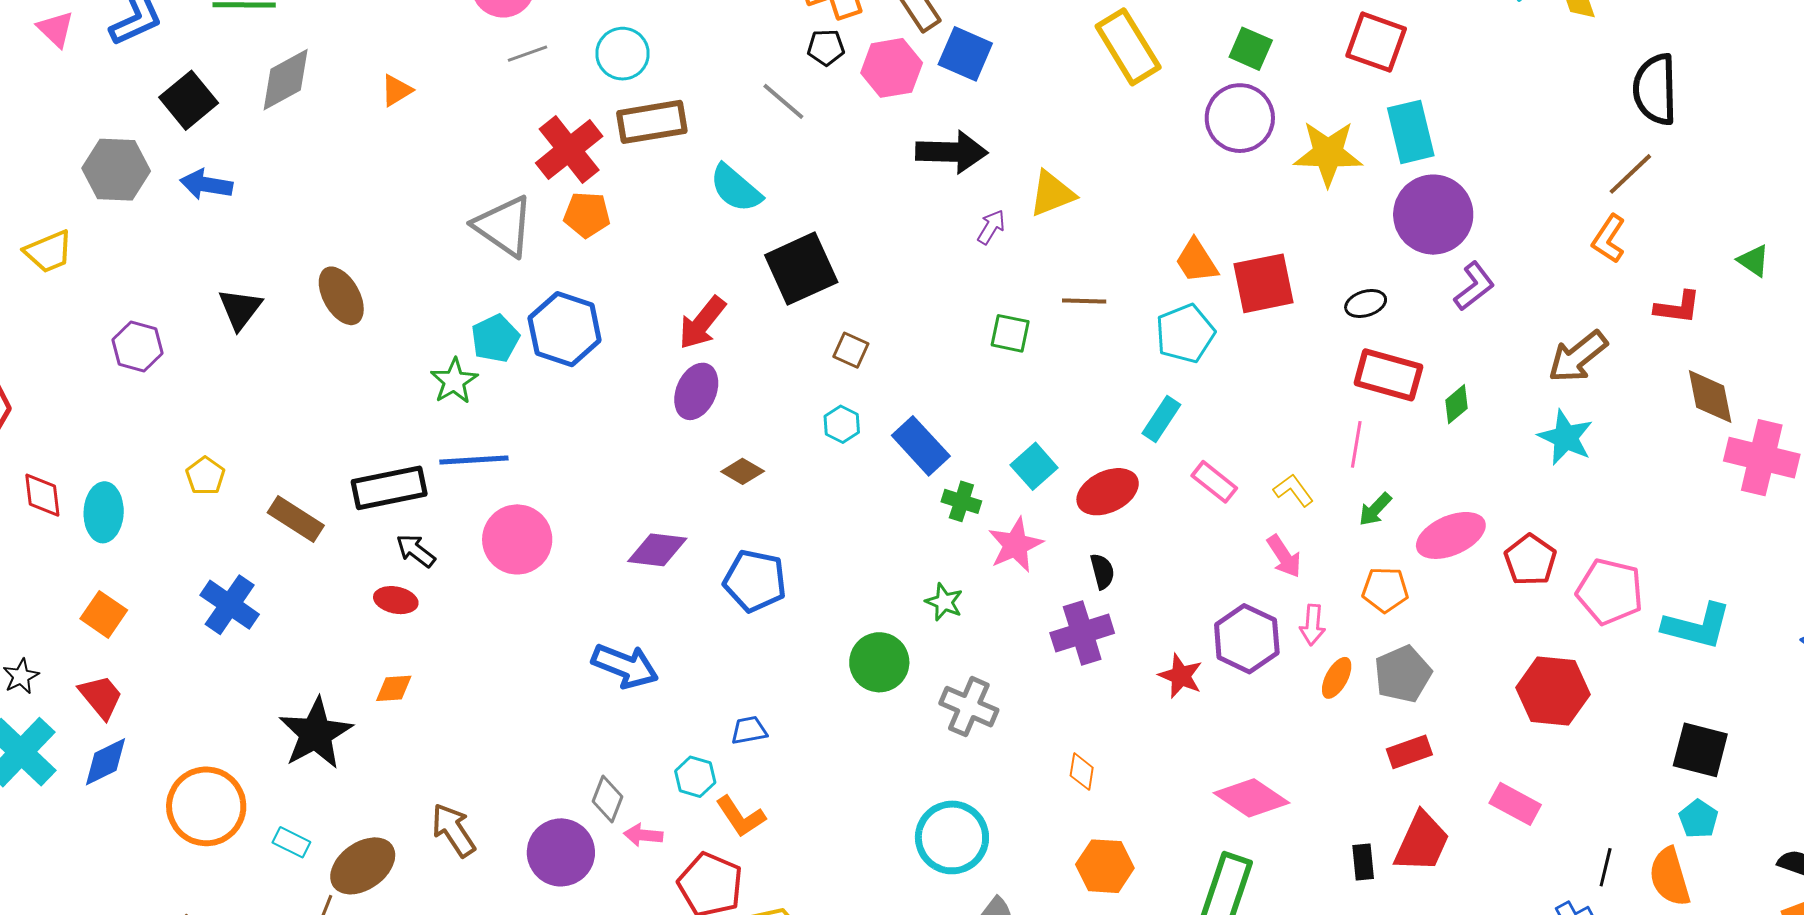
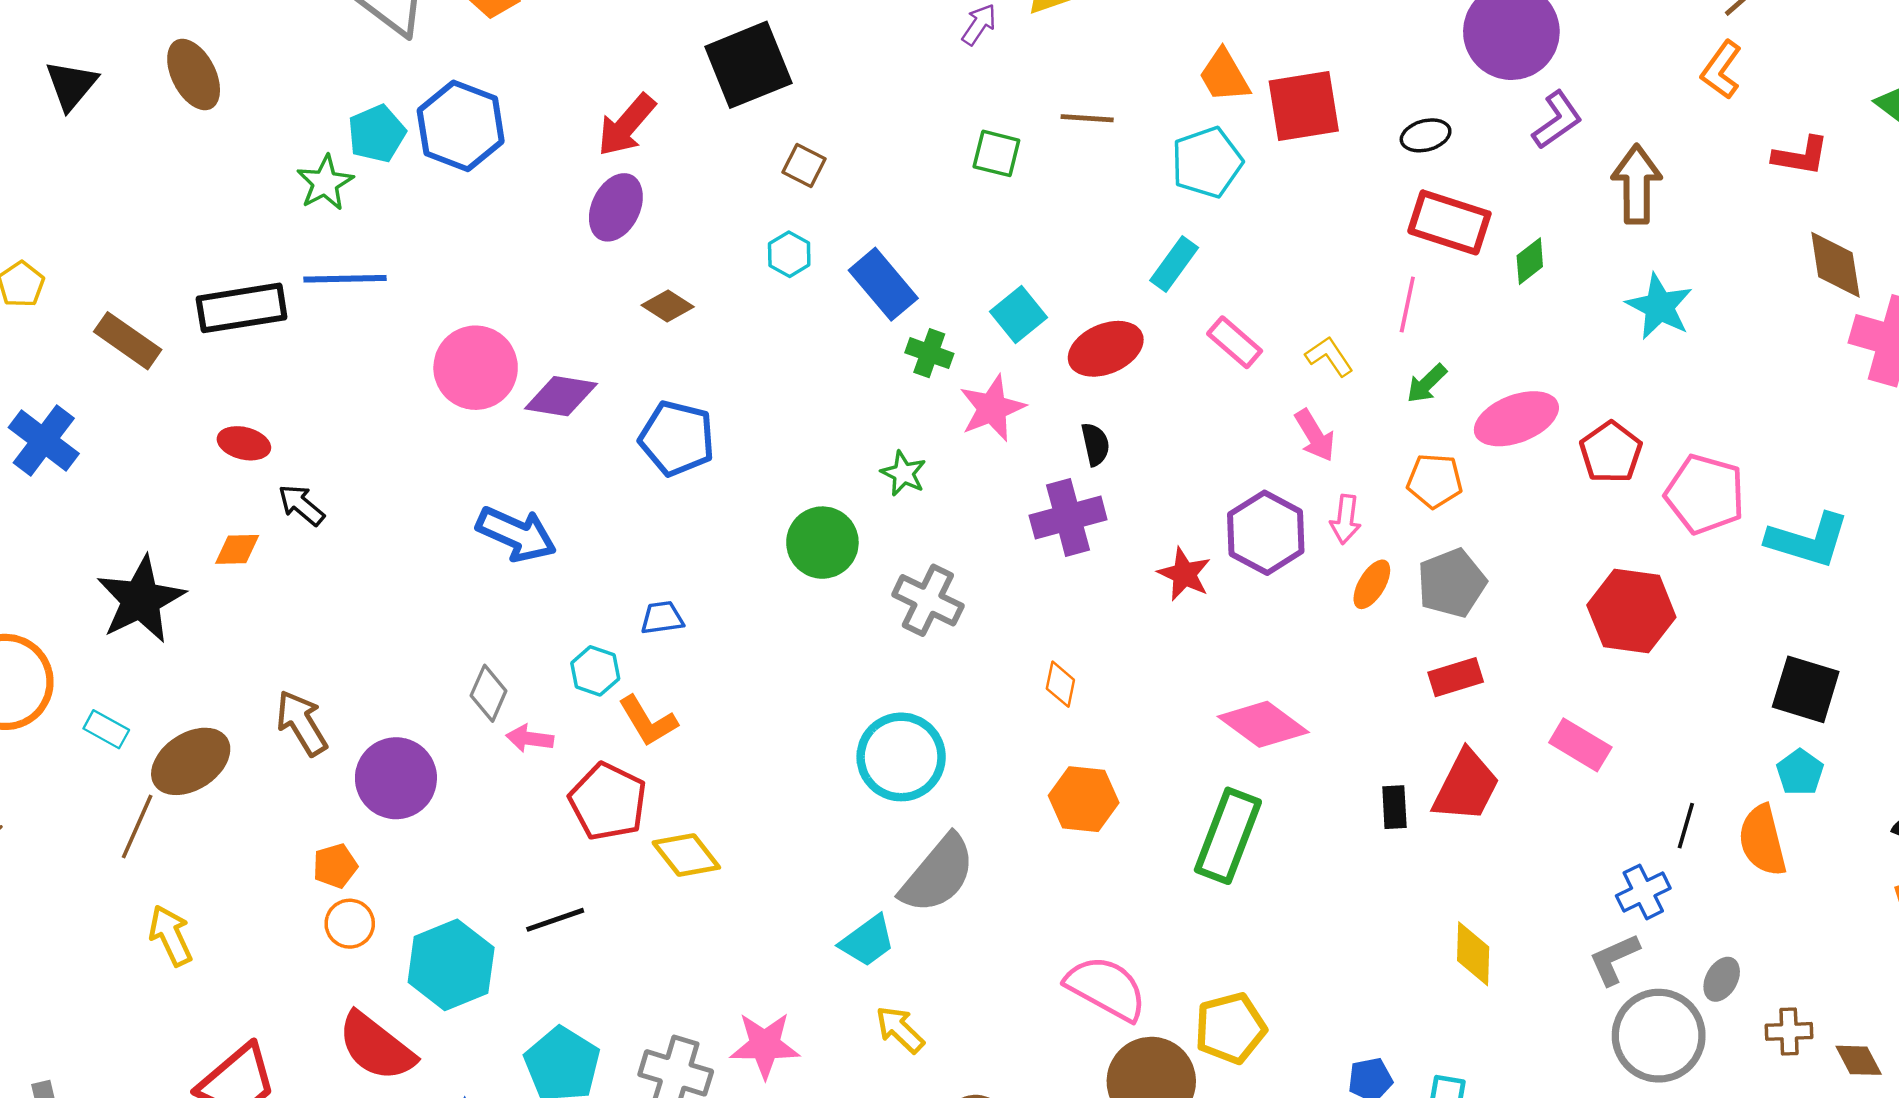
brown arrow: (1578, 357) -> (1637, 184), moved, turned 126
pink circle: (517, 539) -> (476, 368), moved
black arrow: (416, 551) -> (301, 505), moved
purple circle: (561, 852) -> (396, 778), moved

